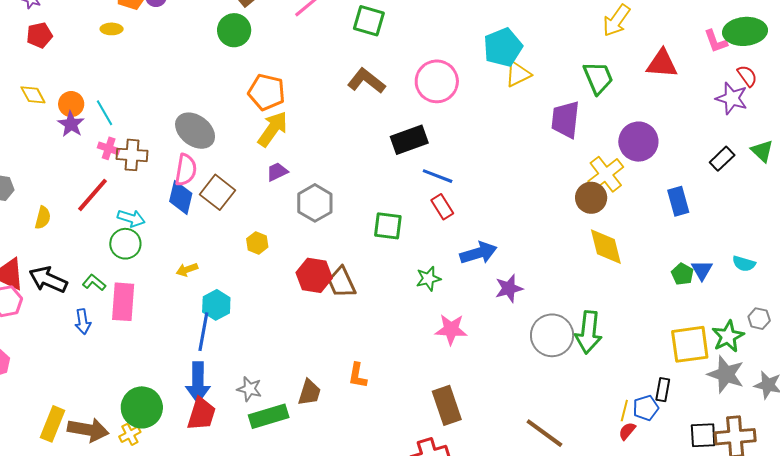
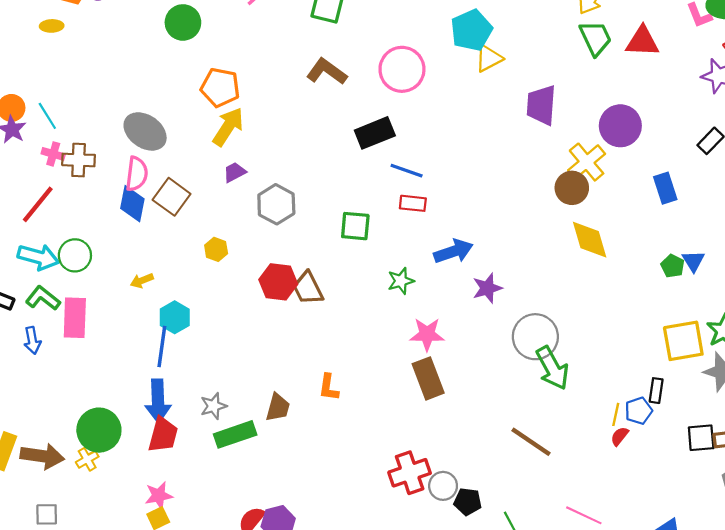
green trapezoid: (598, 78) -> (595, 38), moved
red rectangle: (442, 207) -> (413, 203), turned -50
cyan arrow: (131, 218) -> (38, 257), moved, size x1.4
green L-shape: (94, 283) -> (43, 298), size x1.4
green arrow: (589, 332) -> (552, 368), moved, turned -33
gray star: (249, 389) -> (213, 406), turned -30
brown rectangle: (447, 405) -> (428, 378), moved

